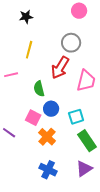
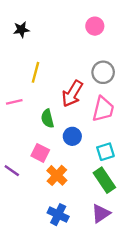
black star: (26, 17) -> (21, 30), moved
gray circle: (71, 43) -> (103, 72), moved
blue circle: (51, 109) -> (72, 136), moved
cyan square: (76, 117) -> (105, 152), moved

